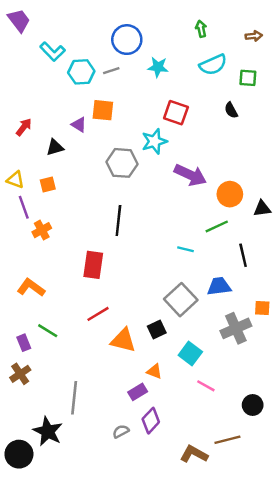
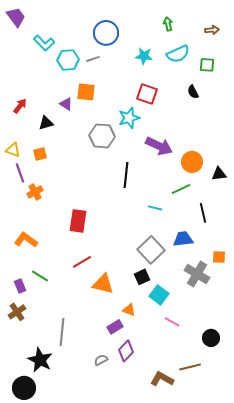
cyan star: (158, 67) -> (144, 56), moved
black line: (118, 220) -> (126, 175), moved
gray cross: (236, 328) -> (197, 274), turned -35
black square: (157, 330) -> (142, 277), moved
black circle: (19, 454) -> (24, 388), moved

